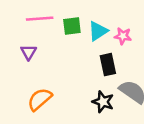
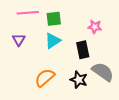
cyan triangle: (98, 31) -> (53, 41), moved
orange semicircle: (40, 99) -> (45, 78), moved

